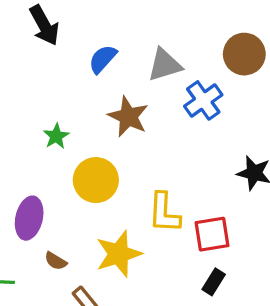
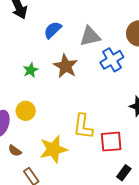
green star: (56, 136) -> (31, 70), moved
yellow circle: (96, 180) -> (26, 111), moved, size x0.7
black rectangle: (214, 282) -> (124, 173), moved

